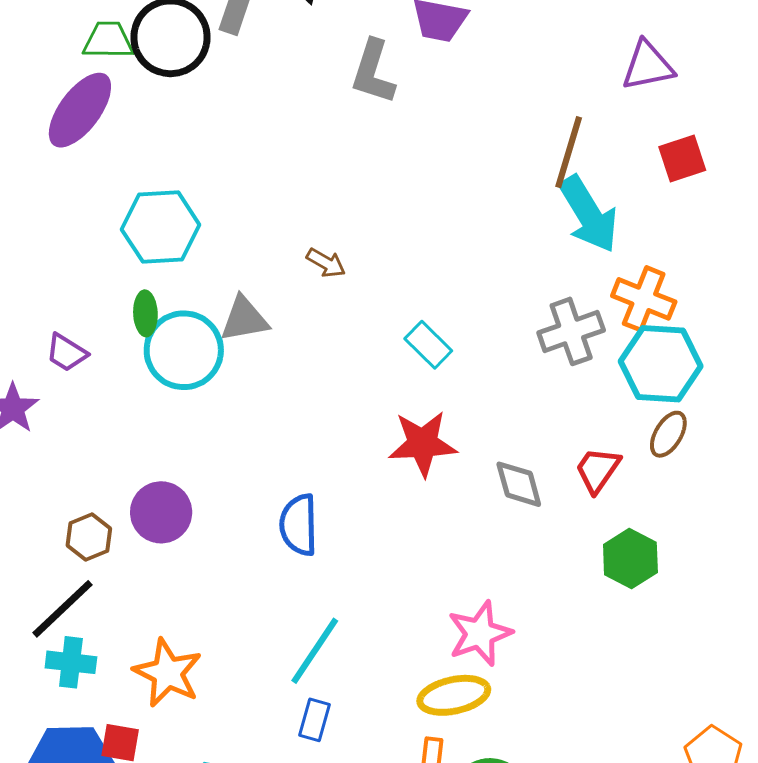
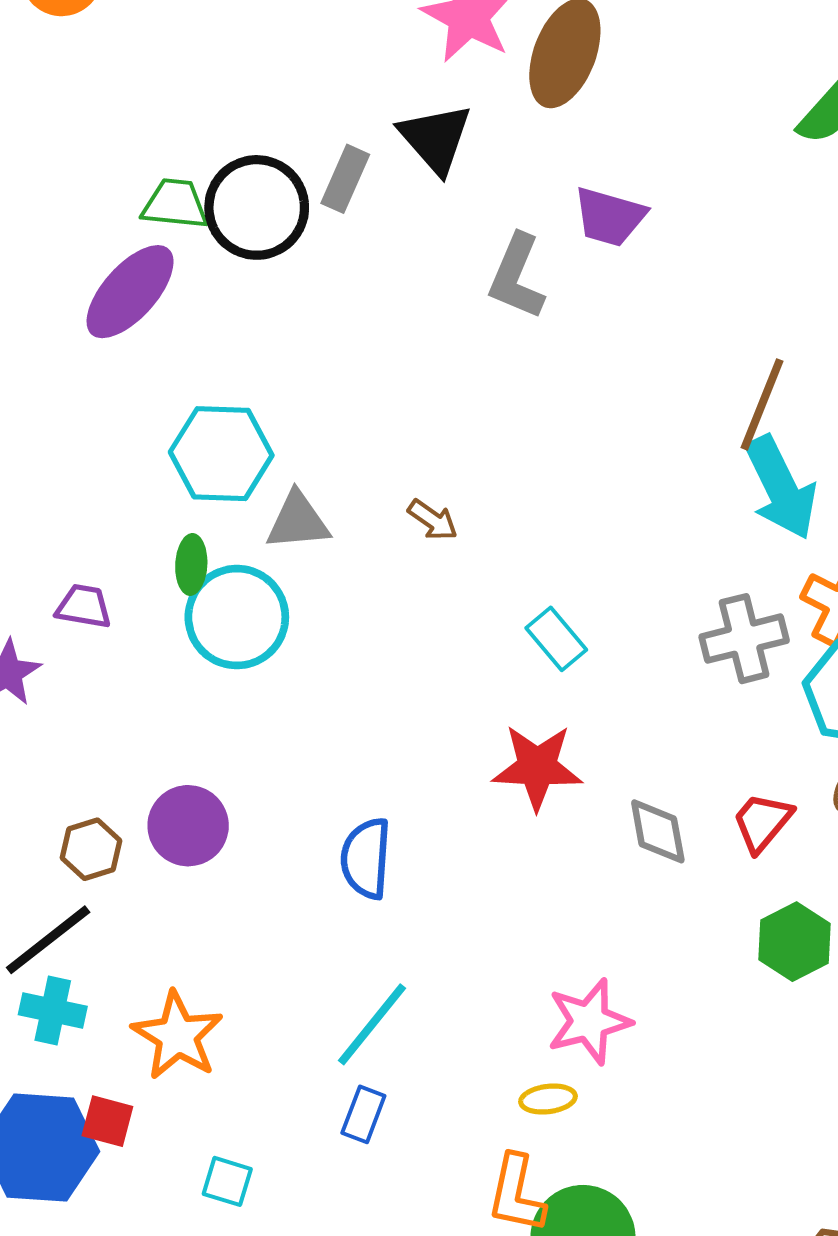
gray triangle: (244, 319) -> (298, 521), moved
purple trapezoid: (67, 353) -> (84, 606), turned 153
yellow ellipse: (454, 695) -> (548, 1099), size x0.6

